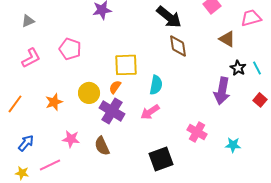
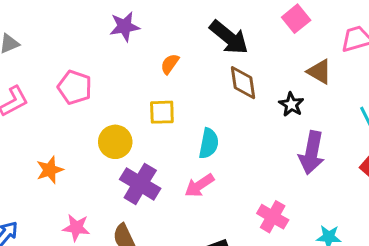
yellow square: (126, 65) -> (162, 112), size x0.7
black star: (238, 68) -> (291, 104), moved
orange semicircle: (115, 87) -> (170, 64), moved
yellow circle: (89, 93) -> (115, 142), moved

